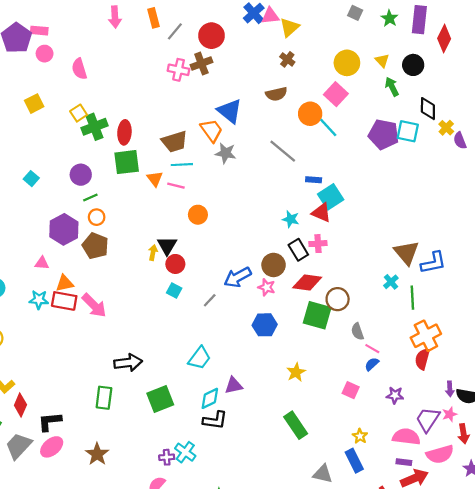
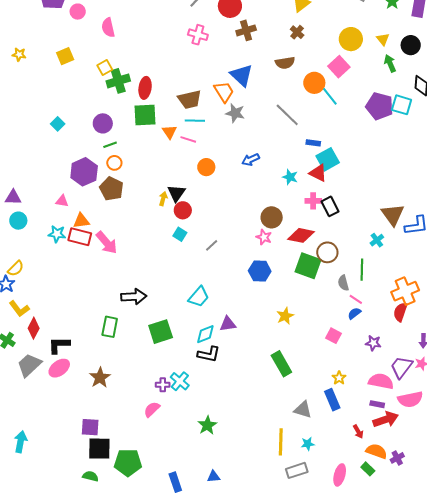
brown cross: (201, 64) -> (246, 30), moved
black rectangle: (298, 250) -> (330, 206), moved
blue arrow: (238, 277) -> (251, 160), moved, size x0.7
green line: (412, 298) -> (362, 270), moved

